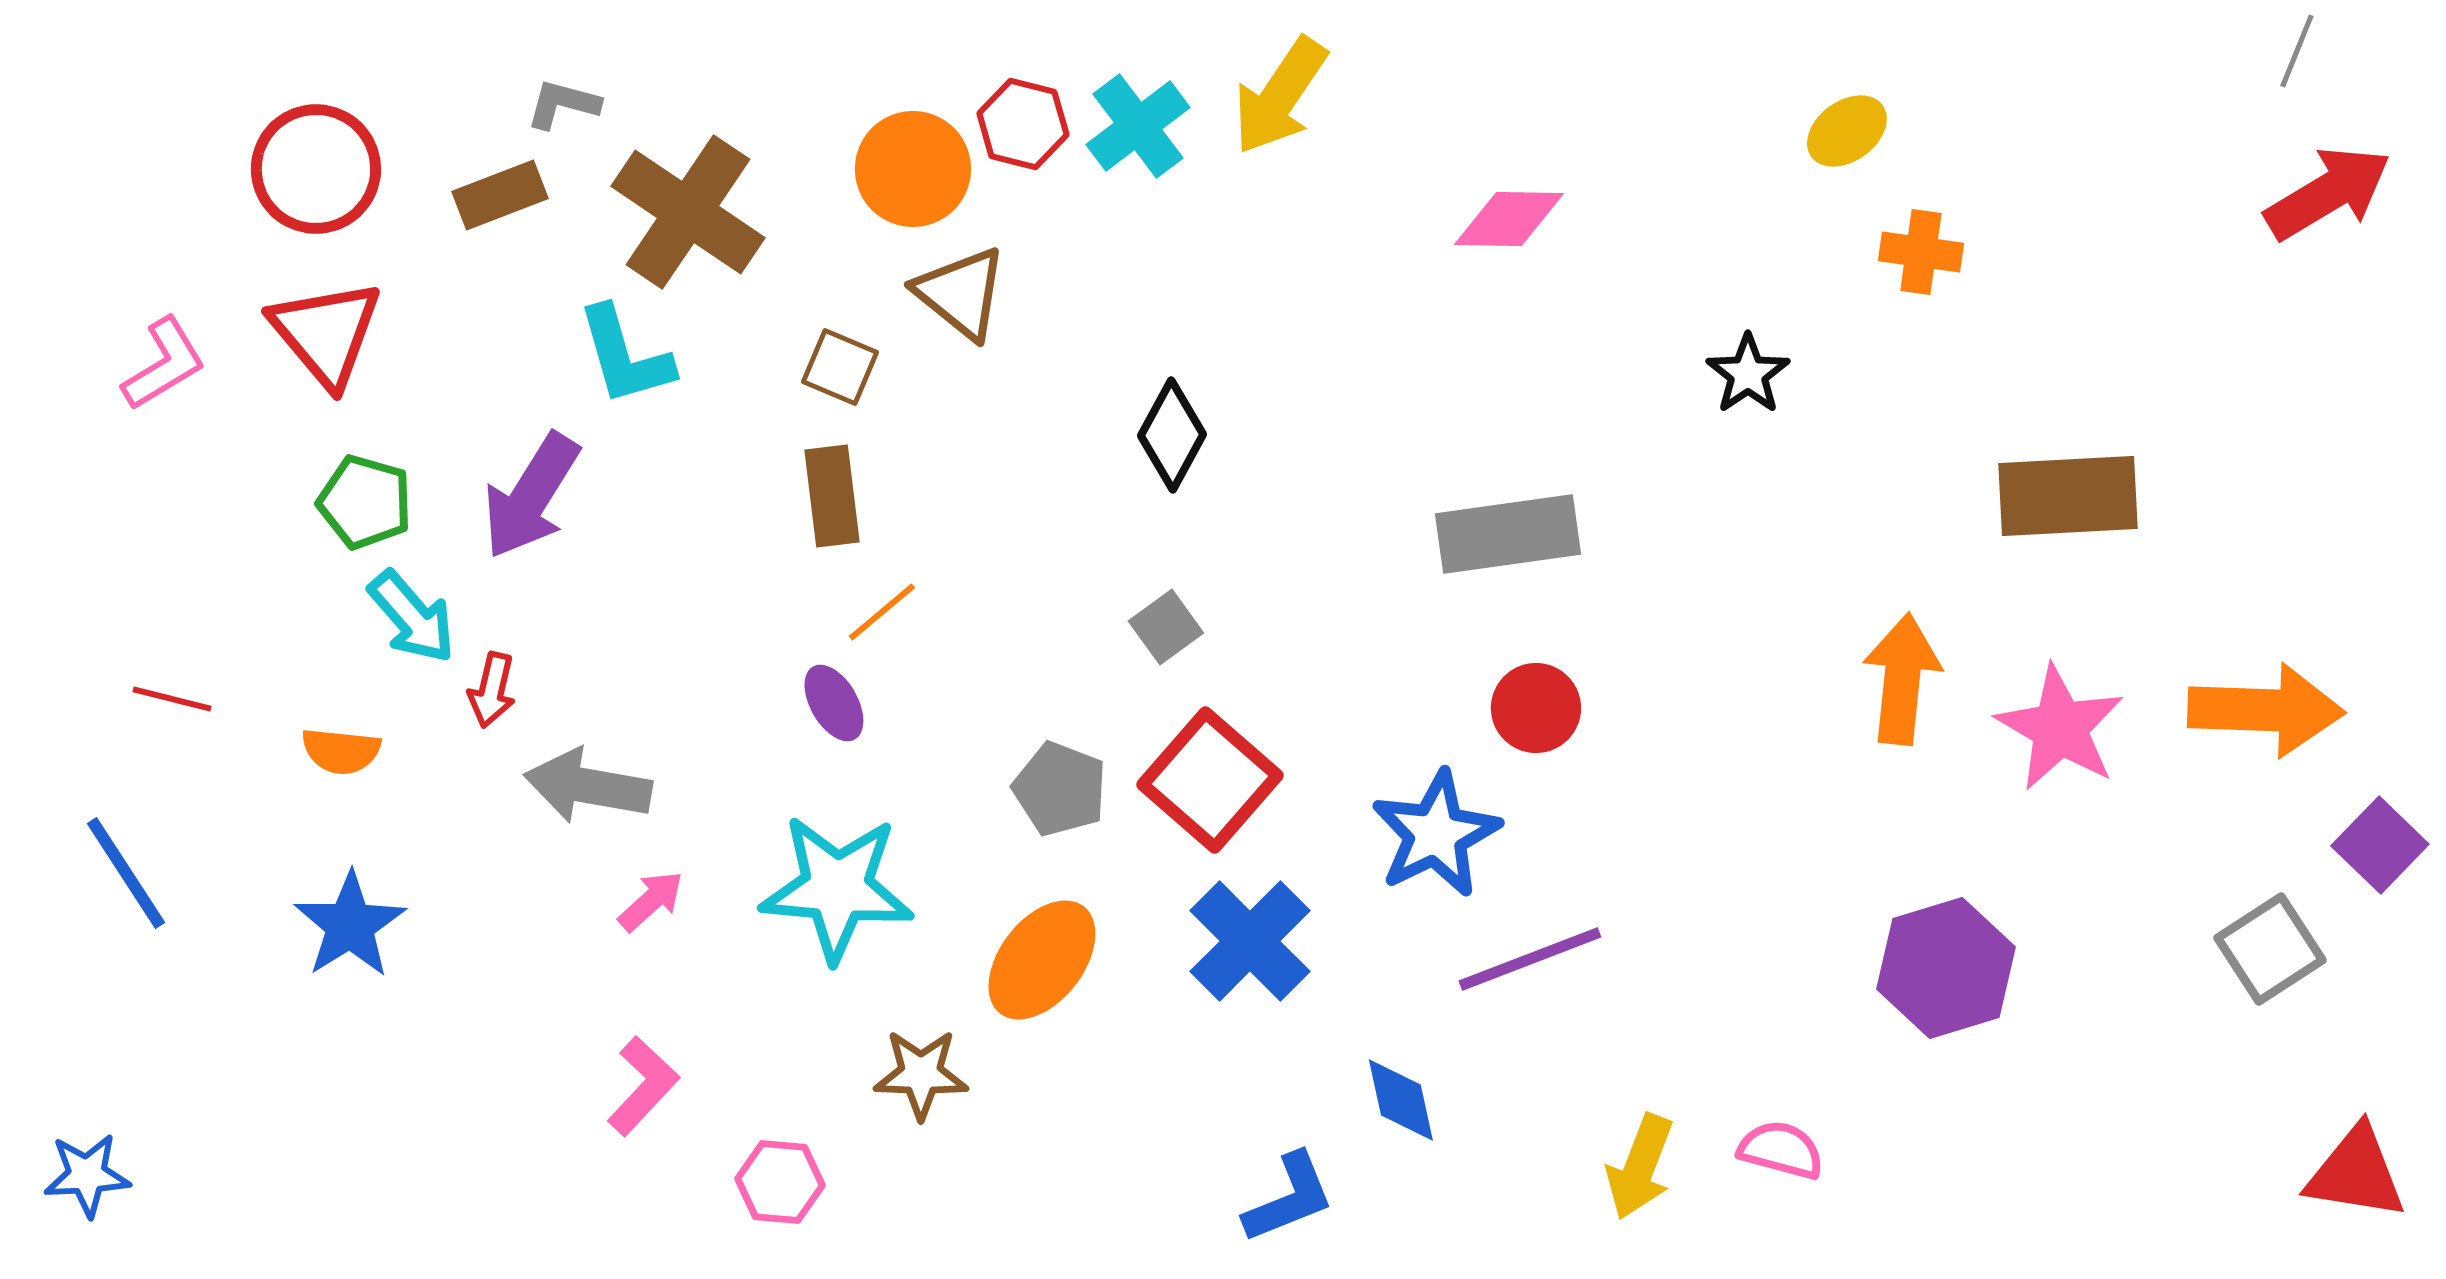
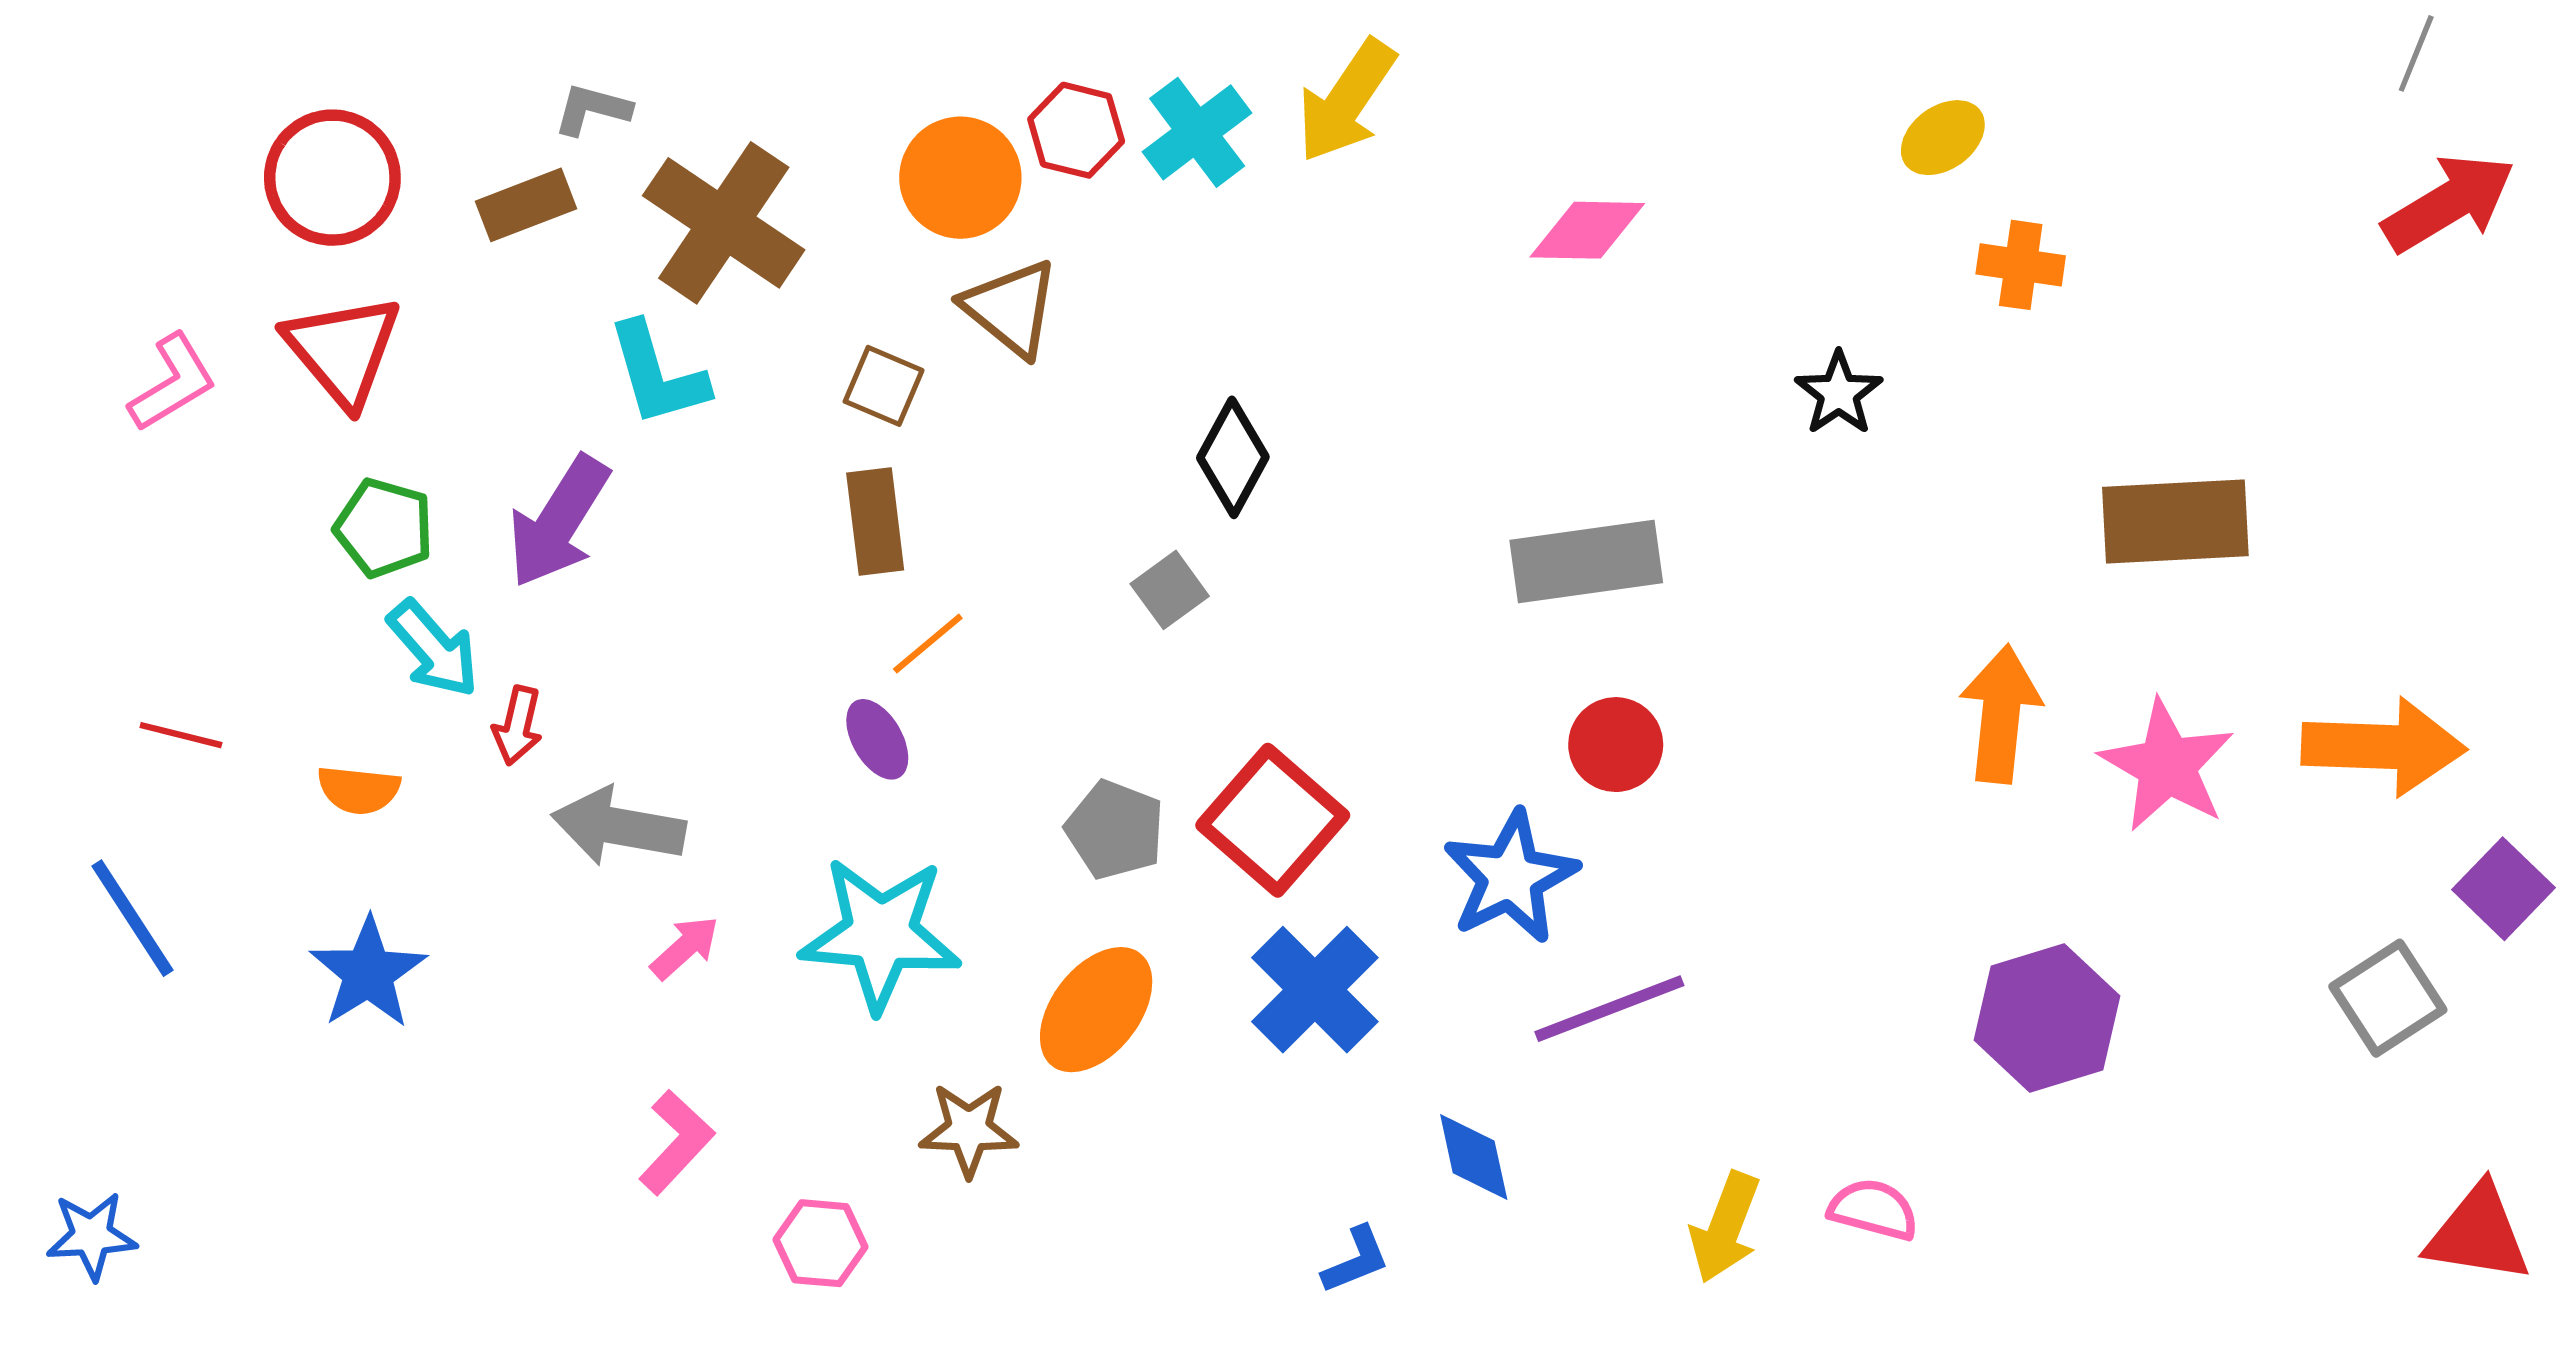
gray square: (1166, 627) -> (1170, 590), moved
blue L-shape: (1289, 1198) -> (1356, 1260), size x0.7

